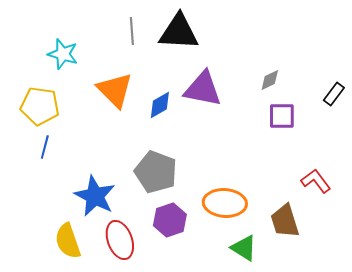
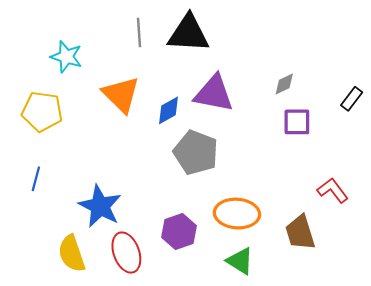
blue line: (45, 147) -> (36, 179), moved
gray pentagon: (156, 172) -> (196, 152), moved
green triangle: (244, 248) -> (240, 261), moved

